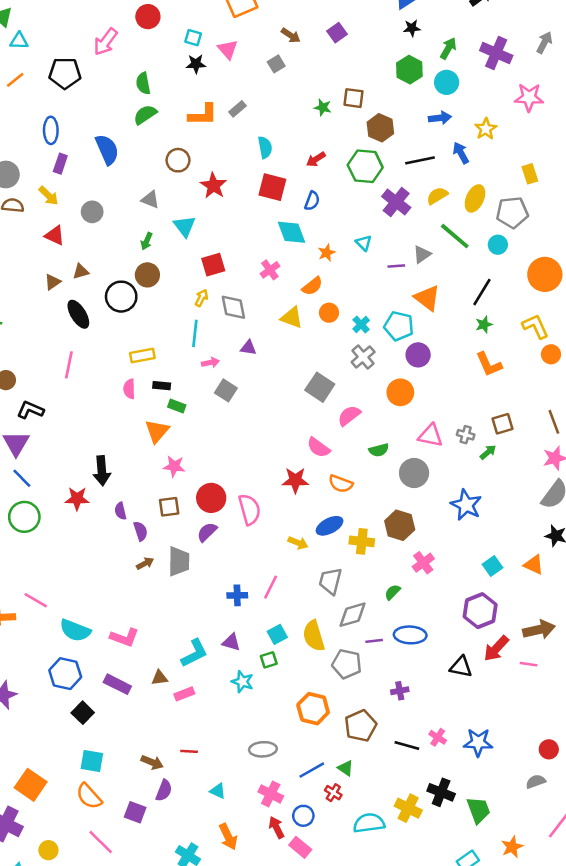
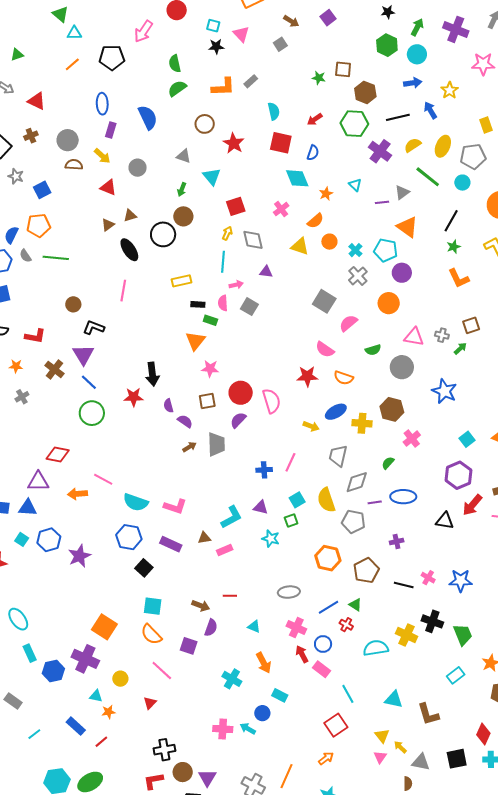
pink semicircle: (129, 389) -> (223, 303), moved
purple semicircle: (141, 531) -> (185, 421), turned -35

